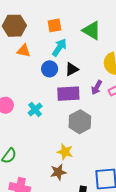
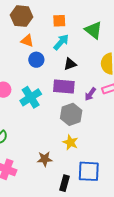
blue circle: (50, 69) -> (36, 60), moved
purple arrow: (97, 87) -> (90, 94), moved
cyan cross: (35, 110) -> (31, 97), size x1.5
yellow star: (65, 152) -> (70, 142), moved

